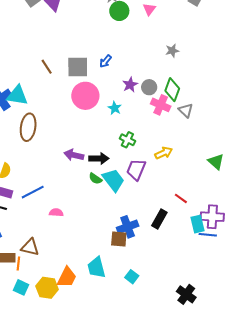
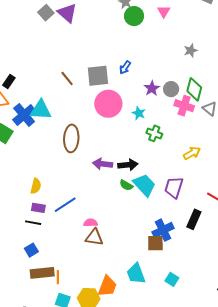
brown ellipse: (28, 127) -> (71, 138), moved
green cross: (127, 140) -> (154, 133), moved
purple trapezoid: (136, 170) -> (174, 187), moved
brown triangle: (30, 247) -> (94, 237), moved

